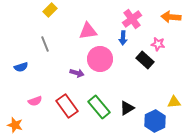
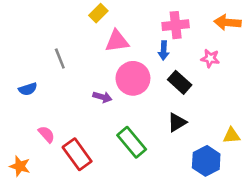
yellow rectangle: (50, 10) -> (98, 13), moved
pink cross: (132, 19) -> (176, 25), turned 30
black rectangle: (145, 60) -> (180, 82), moved
pink semicircle: (35, 101) -> (46, 134), turned -112
red rectangle: (67, 106) -> (77, 154), moved
black triangle: (127, 108) -> (177, 122), moved

